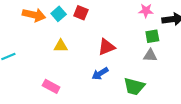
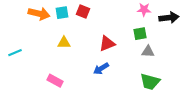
cyan square: (59, 14) -> (62, 13), turned 32
green square: (152, 36) -> (140, 34), moved
green trapezoid: (134, 86) -> (150, 82), moved

